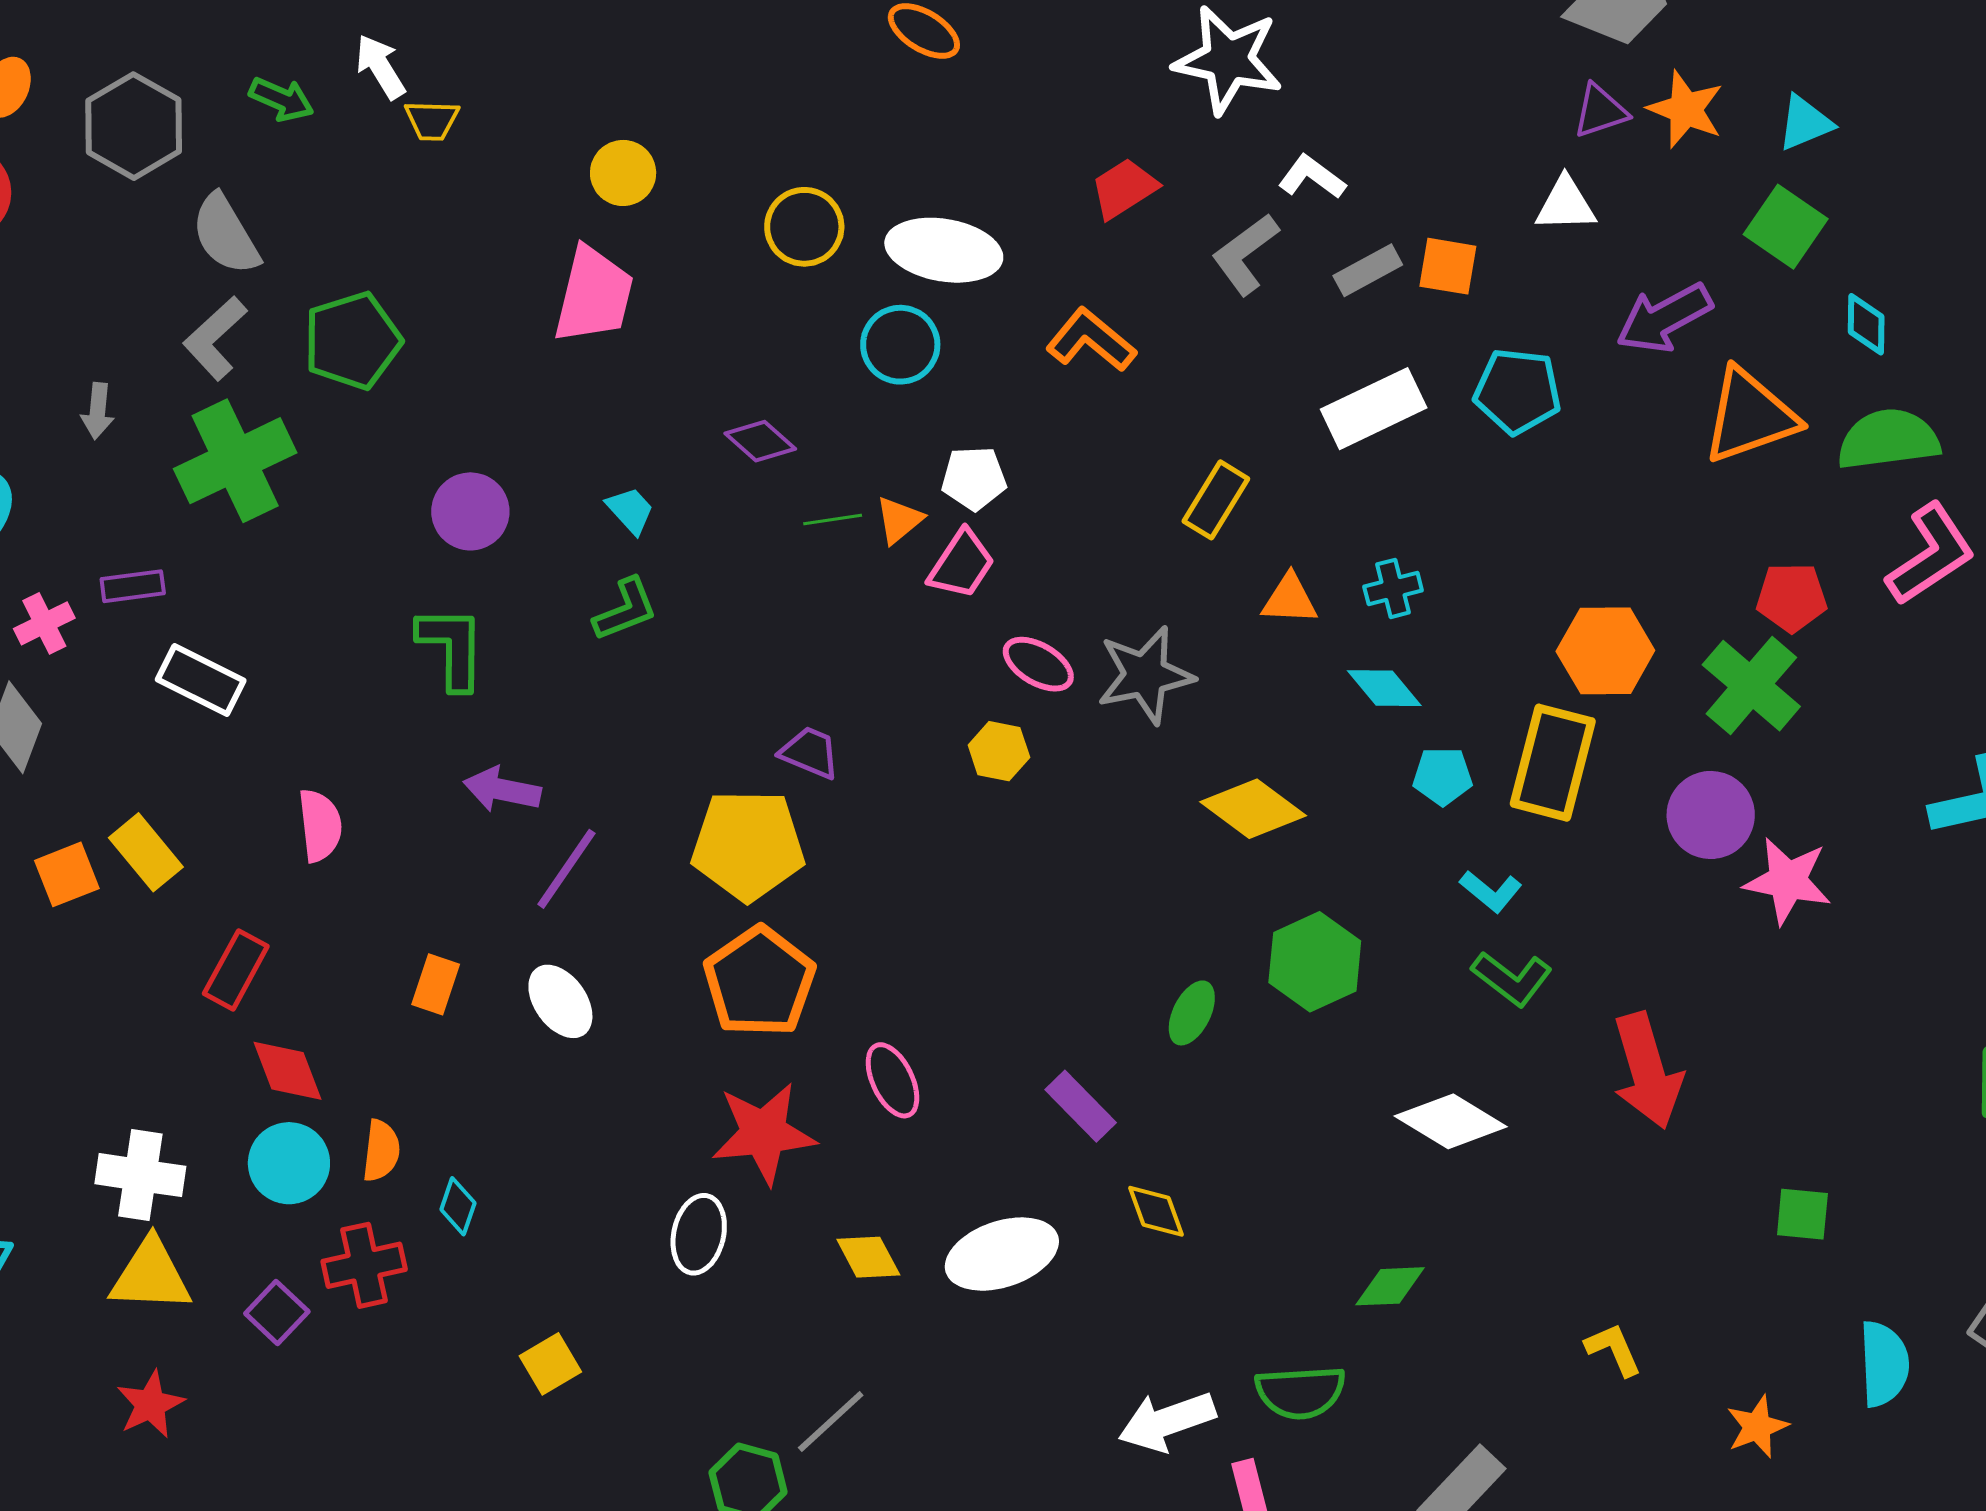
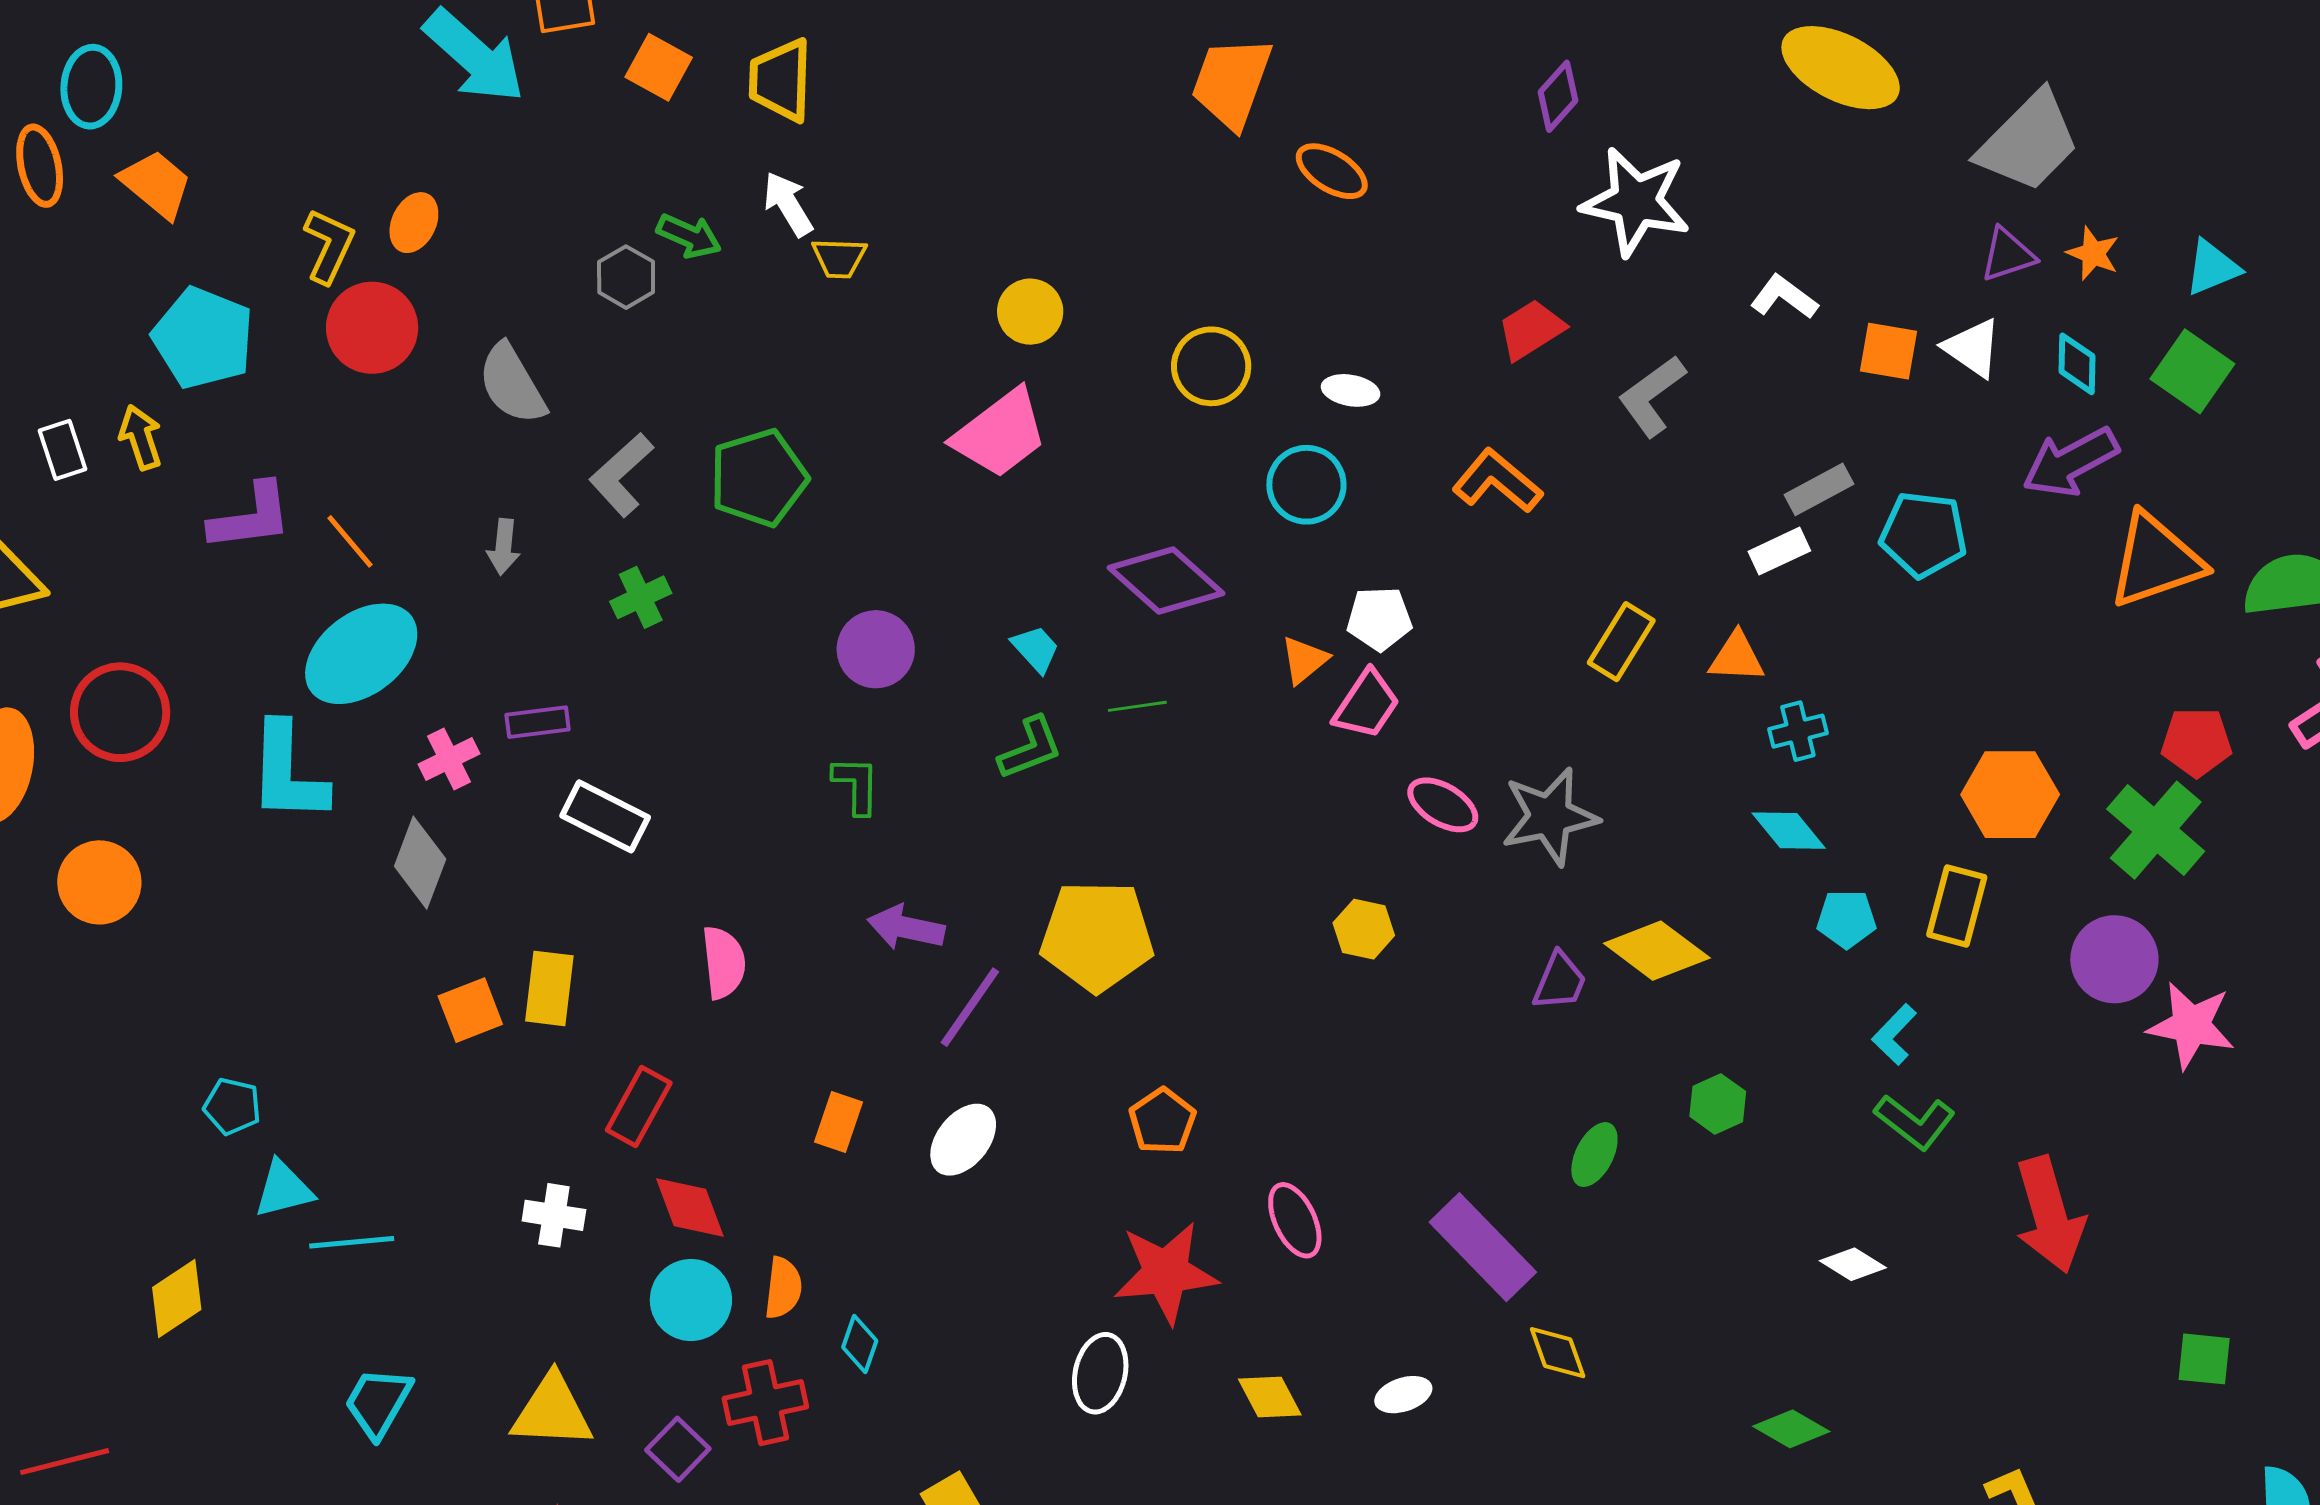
orange star: (1686, 109) -> (2093, 253), size x0.7
gray hexagon: (134, 126) -> (626, 277), moved, size x0.6
white L-shape: (1312, 177) -> (1784, 297), moved
white triangle: (1566, 204) -> (1973, 348), turned 36
gray semicircle: (225, 234) -> (512, 384), moved
white ellipse: (944, 250) -> (1351, 390), size x0.5
orange square: (1448, 266) -> (1888, 351), moved
gray rectangle: (1368, 270) -> (1819, 489), moved
pink trapezoid: (594, 295) -> (1000, 434), turned 39
cyan diamond: (1866, 324) -> (2077, 364), moved
white rectangle: (1374, 409) -> (1779, 551), size x0.6
purple diamond: (760, 441) -> (1166, 580), size x1.6
green cross: (235, 461) -> (641, 597), size x0.5
green line: (833, 519) -> (1137, 706), moved
orange triangle: (1290, 599) -> (1737, 657), moved
green L-shape: (452, 647) -> (856, 785), size x0.7
yellow hexagon: (999, 751) -> (1364, 929), moved
purple trapezoid: (810, 753) -> (1560, 981), moved, turned 90
yellow rectangle: (1553, 763) -> (1957, 906), size x0.7
yellow pentagon: (748, 845) -> (1097, 936), moved
yellow rectangle: (146, 852) -> (549, 988), turned 46
cyan L-shape: (1491, 891) -> (1894, 1034), turned 94
green hexagon: (1315, 962) -> (1718, 1104), size x0.6
orange pentagon: (759, 982) -> (1162, 1121), size x0.6
white ellipse: (560, 1001) -> (963, 1140), turned 74
purple rectangle: (1081, 1106) -> (1483, 1247), size x1.5
white diamond: (1451, 1121) -> (1853, 1264), size x0.6
white cross: (140, 1175) -> (554, 1215), moved, size x0.7
white ellipse: (1002, 1254) -> (1403, 1395), size x0.5
green diamond: (1390, 1286) -> (1791, 1429), turned 32

